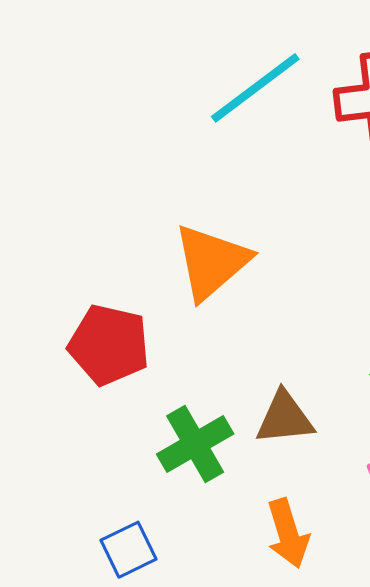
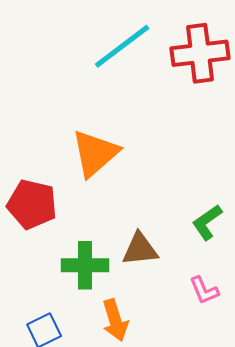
green cross: (195, 444) -> (85, 265), turned 30
orange arrow: (288, 533) -> (115, 320), moved

